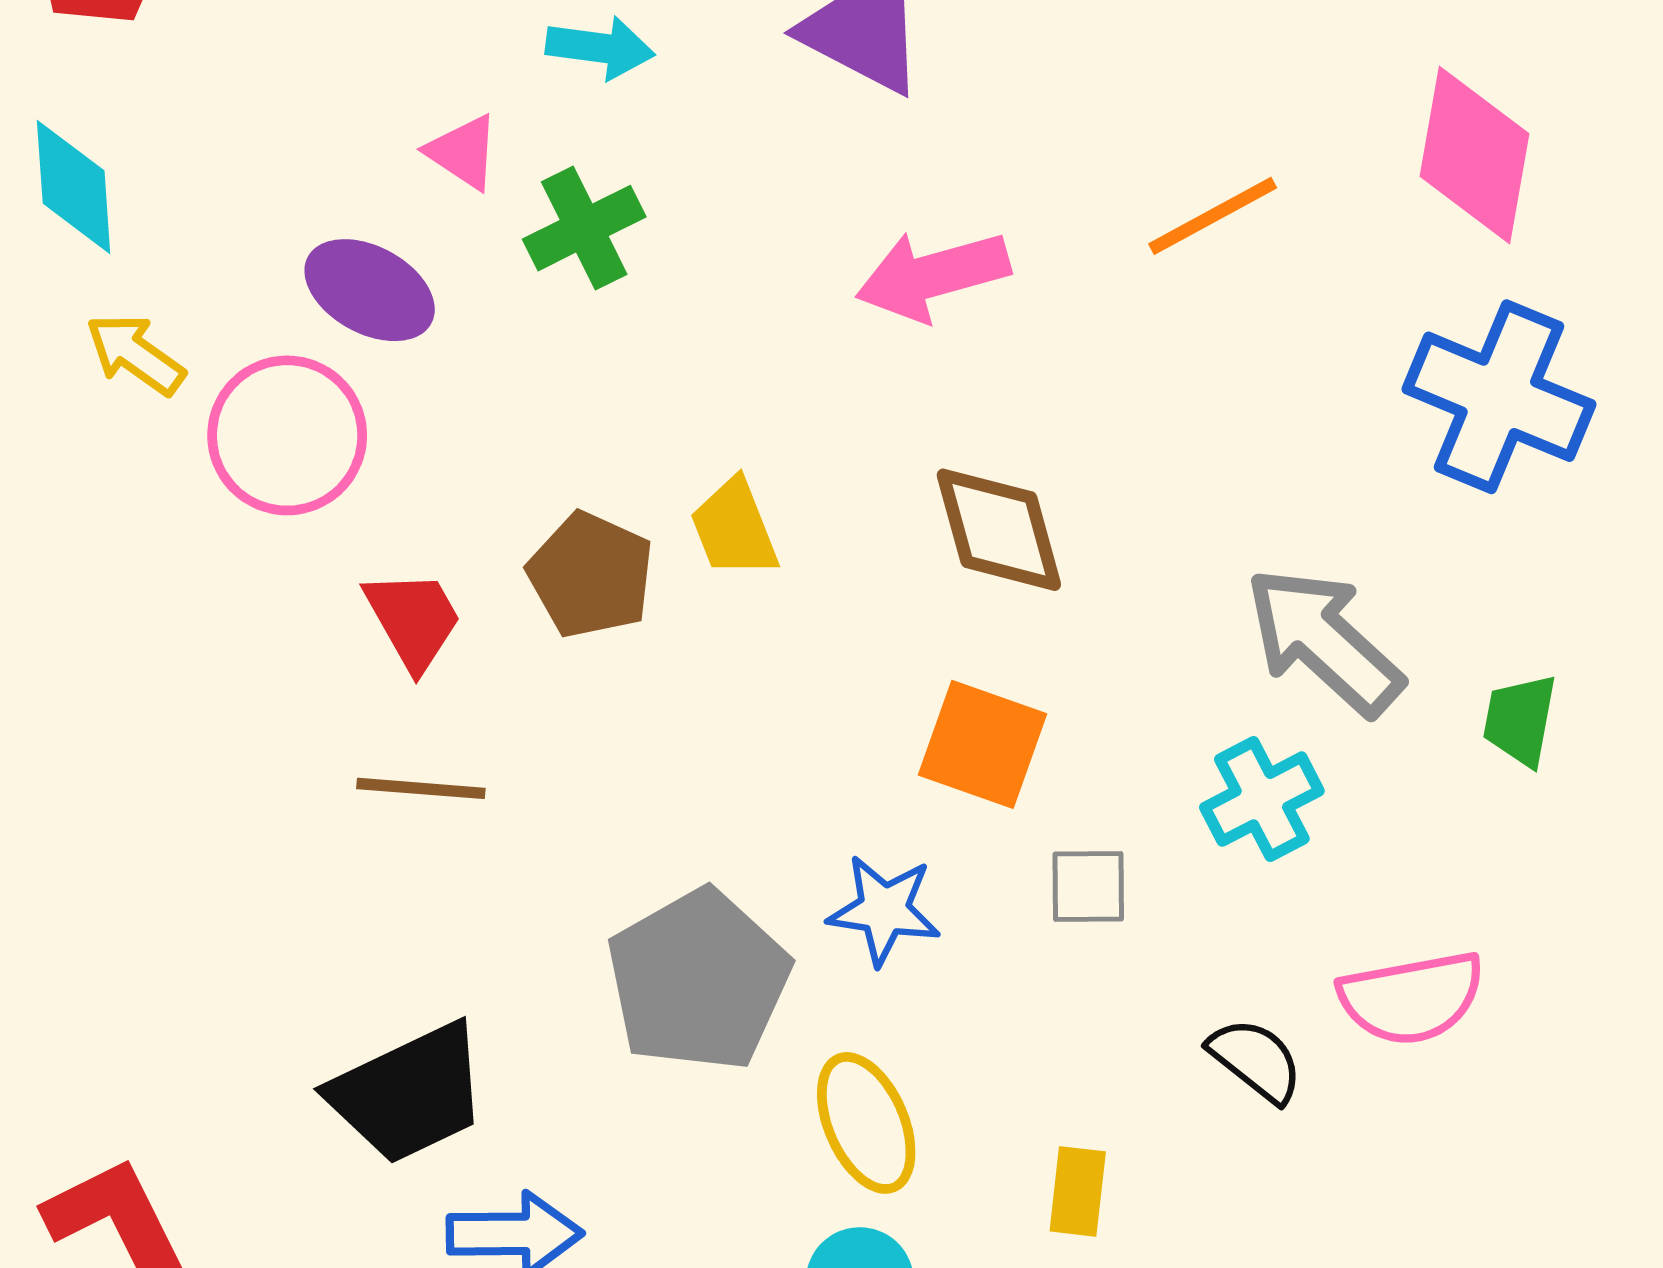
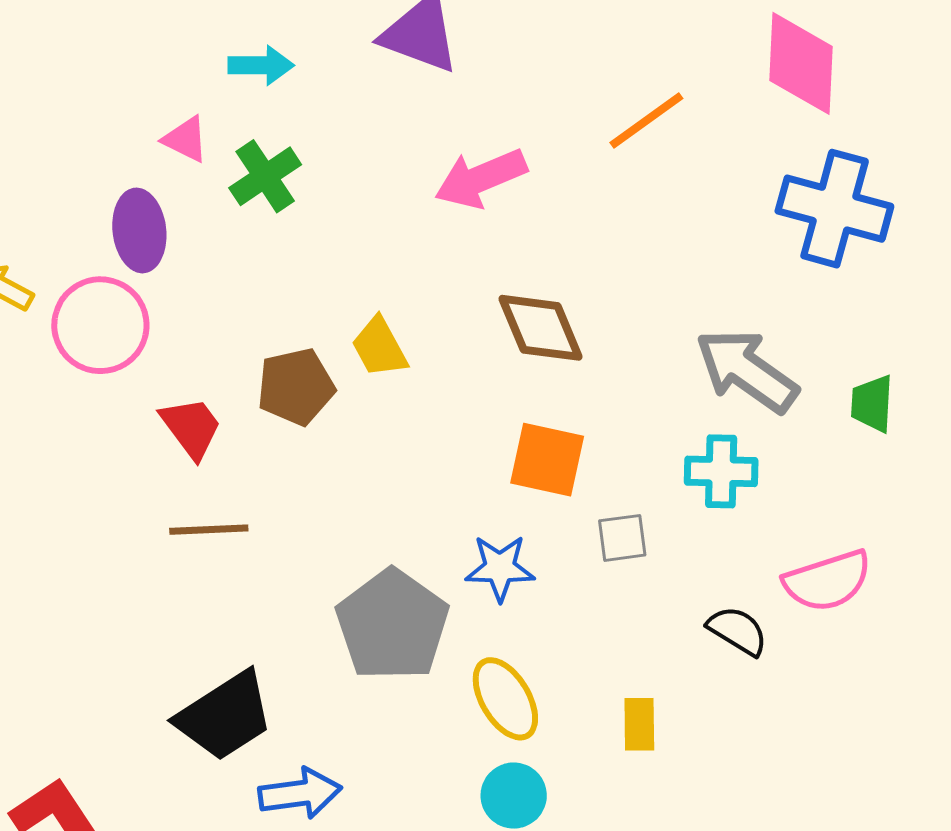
purple ellipse: (370, 290) -> (139, 230), turned 62
brown pentagon: (591, 575) -> (296, 387), turned -30
cyan cross: (1262, 799) -> (721, 471), turned 36

